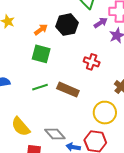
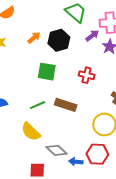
orange arrow: (41, 30) -> (34, 38), moved
green square: (41, 54) -> (47, 72), moved
yellow semicircle: (21, 127) -> (31, 132), moved

